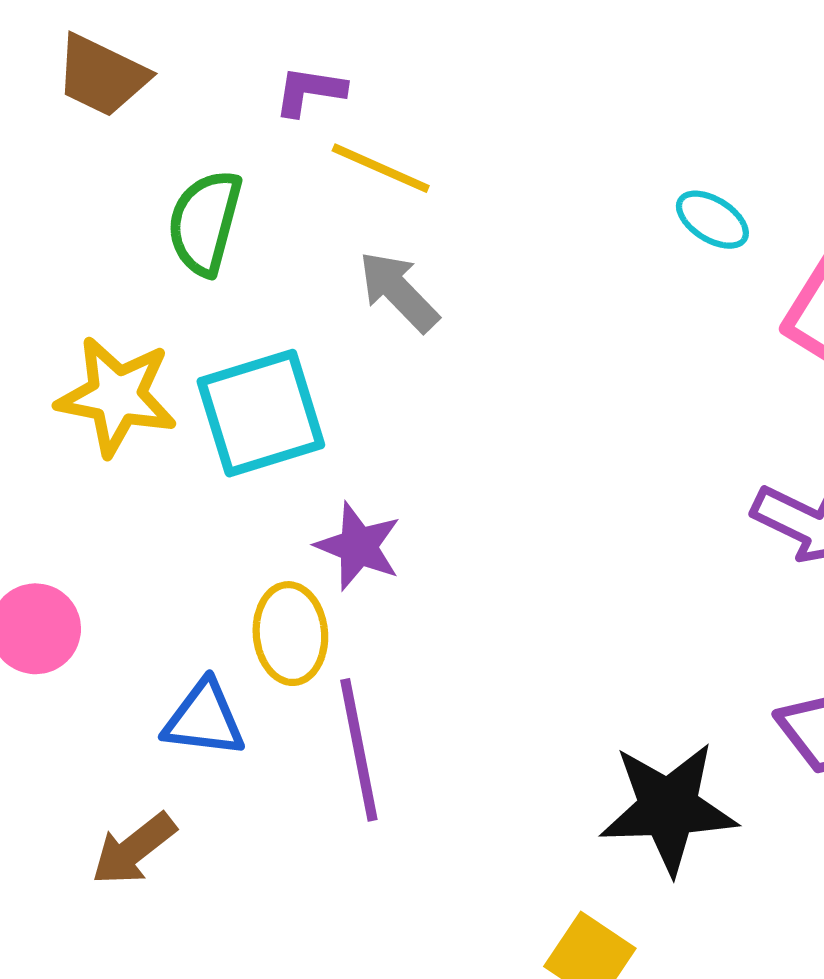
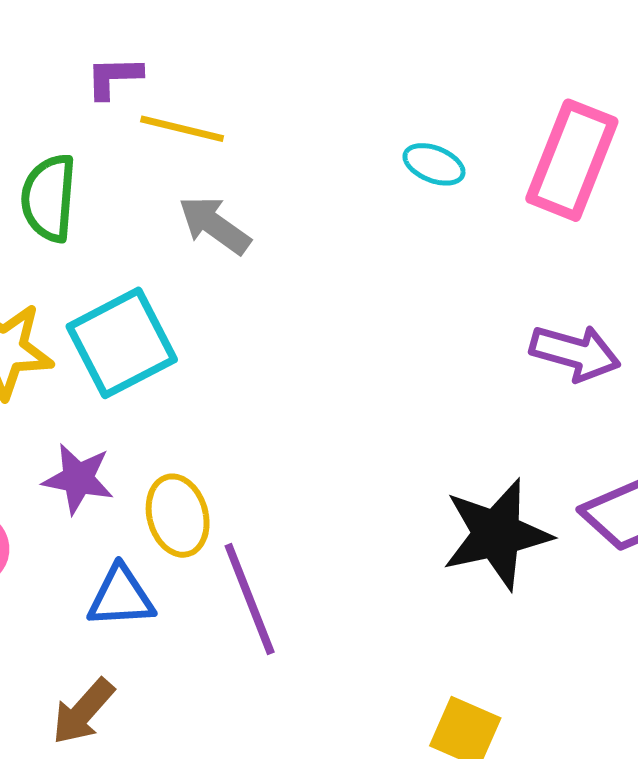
cyan ellipse: (712, 220) -> (434, 164), moved
purple star: (358, 546) -> (78, 479), moved
black star: (668, 808) -> (497, 534), moved

